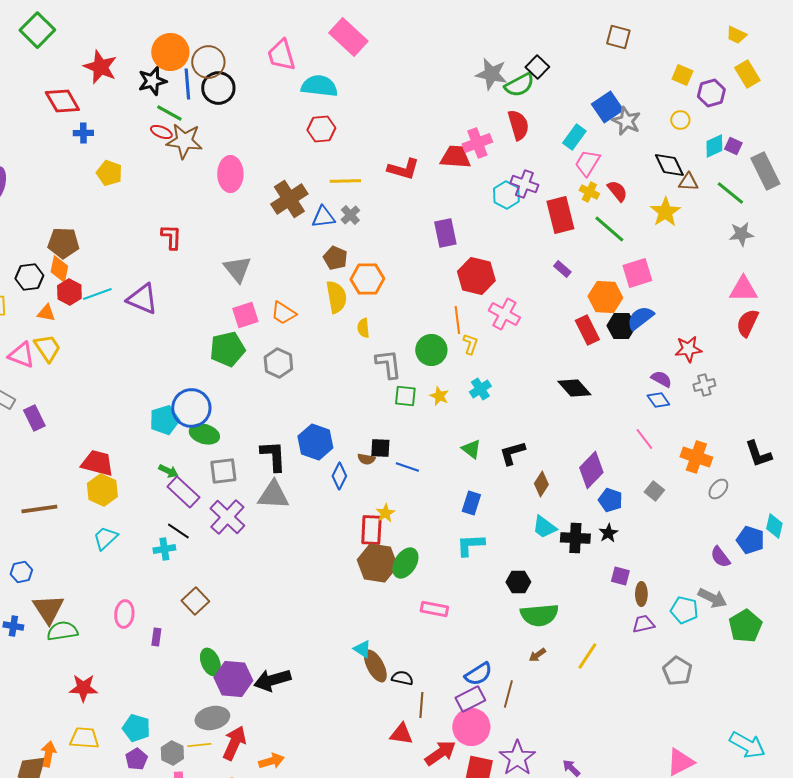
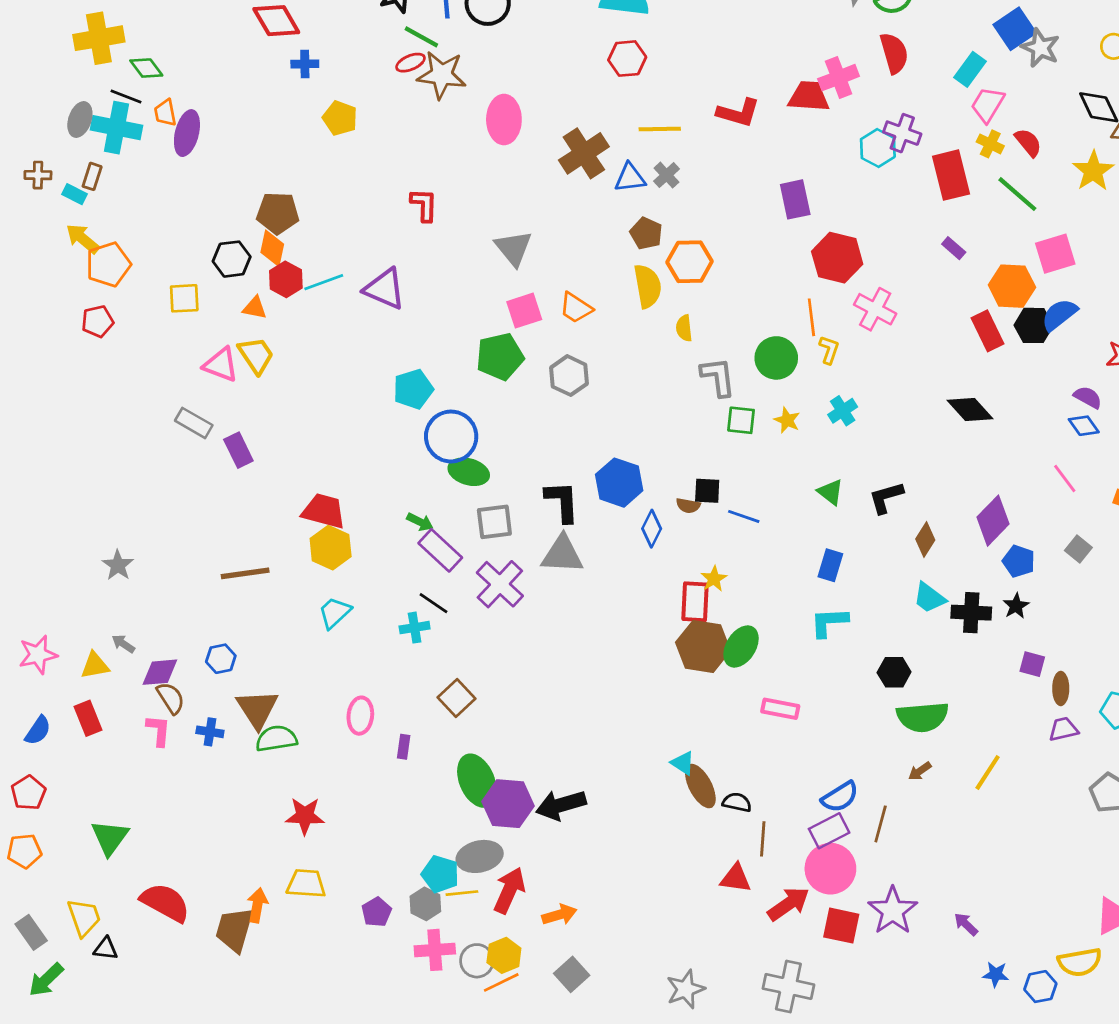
red ellipse: (161, 132) -> (410, 63), turned -45
cyan pentagon: (164, 420) -> (413, 389), moved
green ellipse: (210, 662) -> (477, 781), size x1.4
cyan pentagon: (136, 728) -> (440, 874), moved

